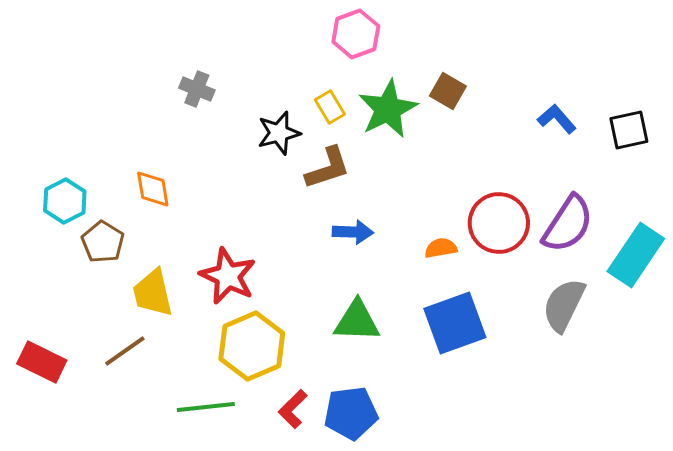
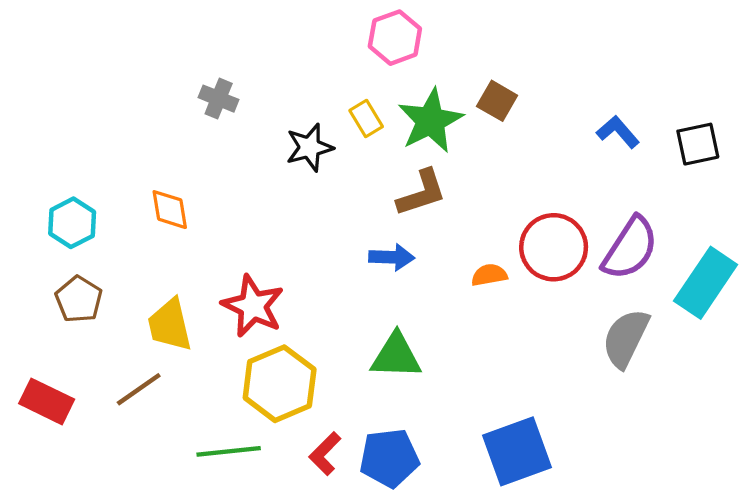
brown L-shape: (328, 168) -> (422, 193), moved
brown pentagon: (103, 242) -> (79, 299), moved
blue square: (455, 323) -> (517, 451), moved

